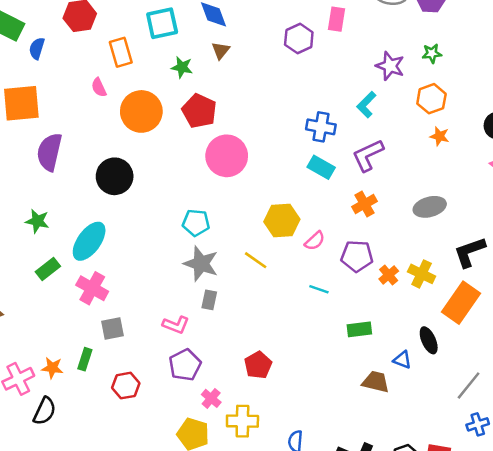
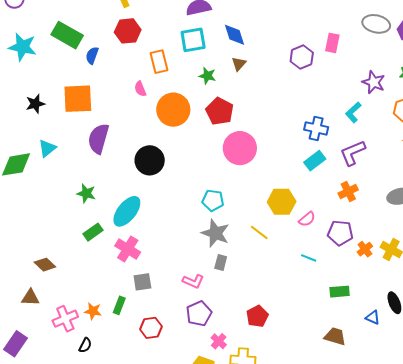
cyan rectangle: (321, 167) -> (315, 161), turned -70
brown trapezoid: (376, 382) -> (335, 336), moved
black semicircle: (45, 411) -> (85, 345), size x0.7

